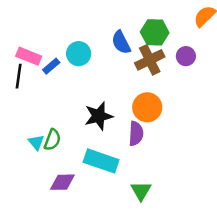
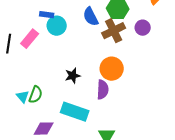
pink rectangle: (29, 56) -> (30, 39), moved, turned -72
blue rectangle: (51, 66) -> (47, 15), moved, turned 48
black star: (99, 116) -> (73, 76), size x0.7

